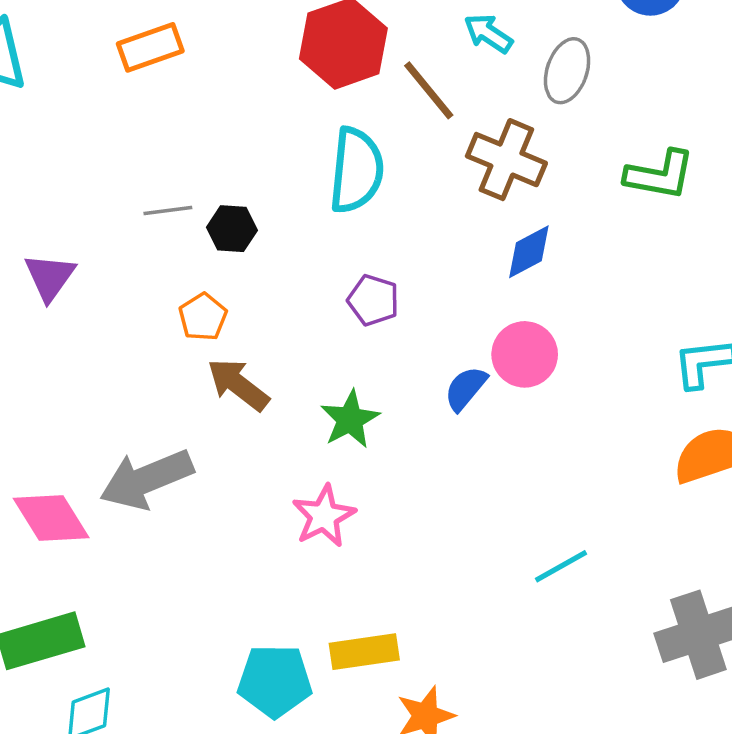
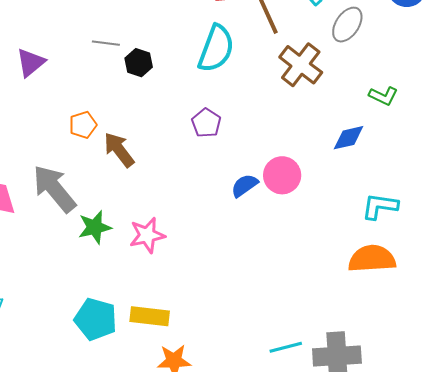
green L-shape: (660, 175) -> (383, 96), size x0.7
blue diamond: (529, 252) -> (349, 138), moved
orange pentagon: (203, 317) -> (83, 125), moved
green star: (350, 419) -> (95, 227), moved
gray arrow: (146, 479) -> (54, 189), turned 58
cyan line: (561, 566) -> (286, 347), moved

